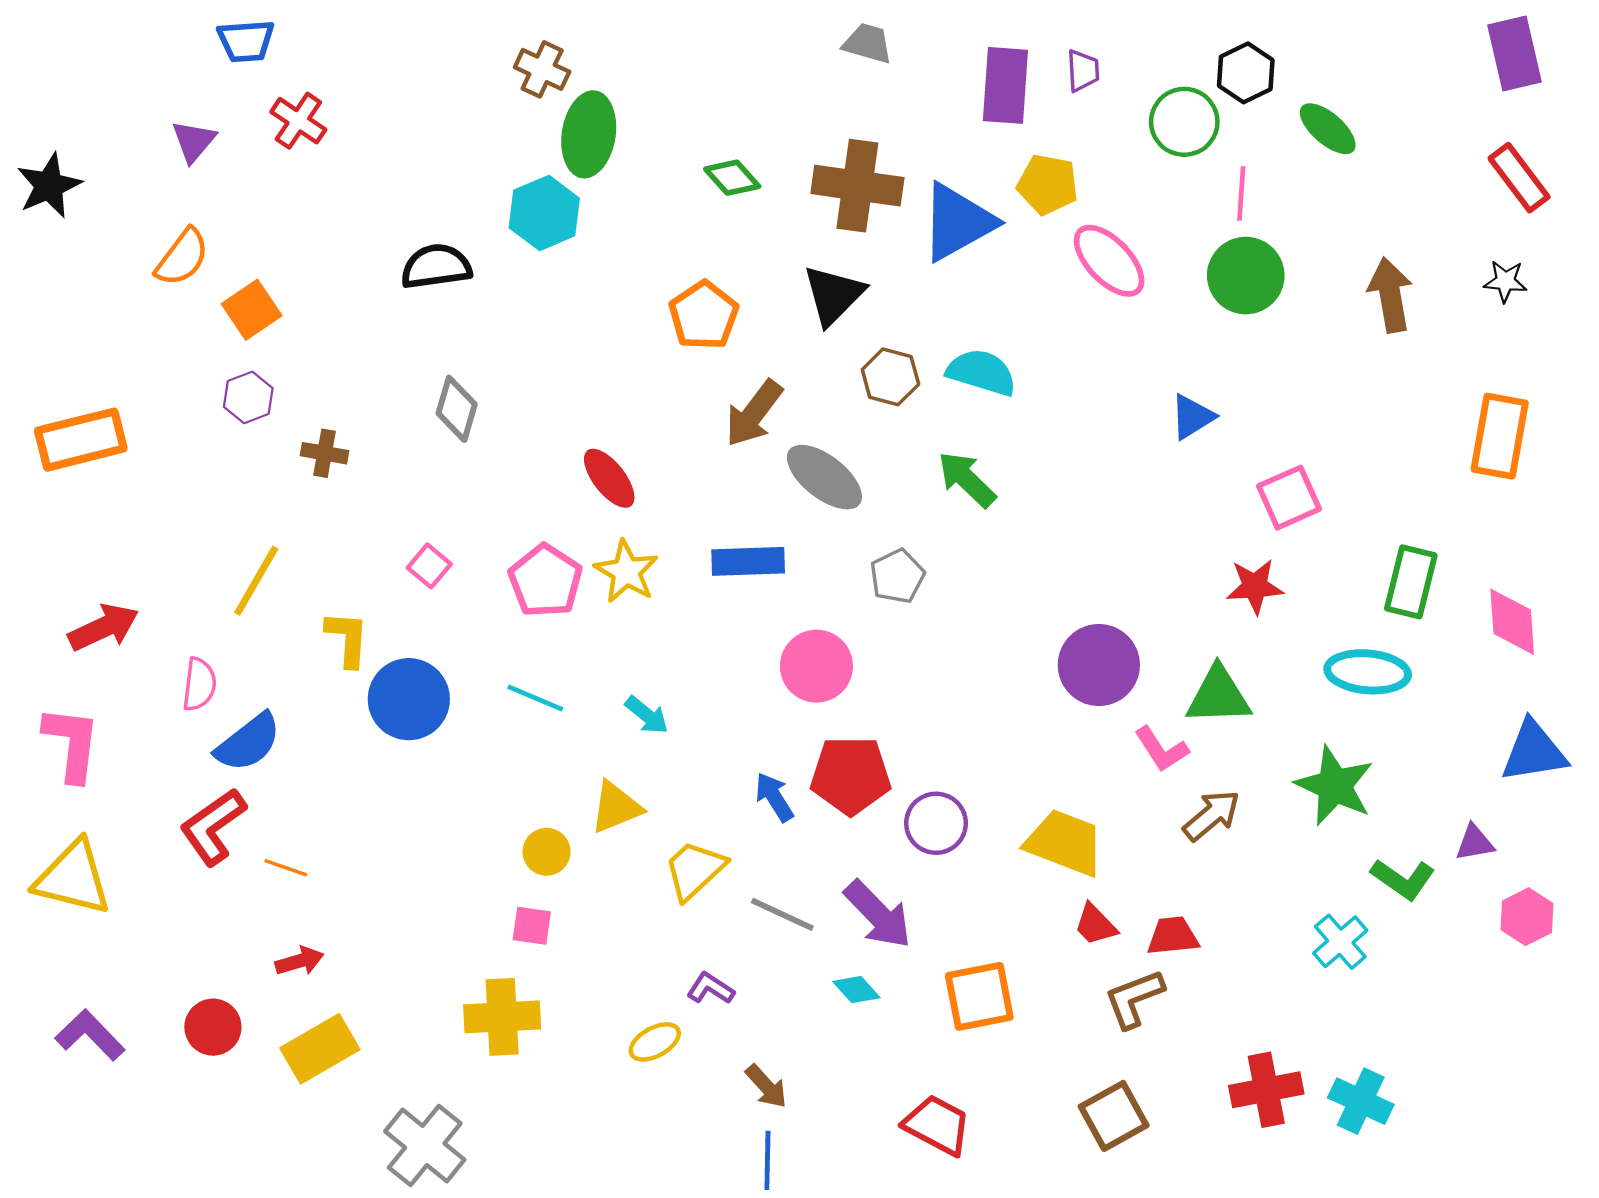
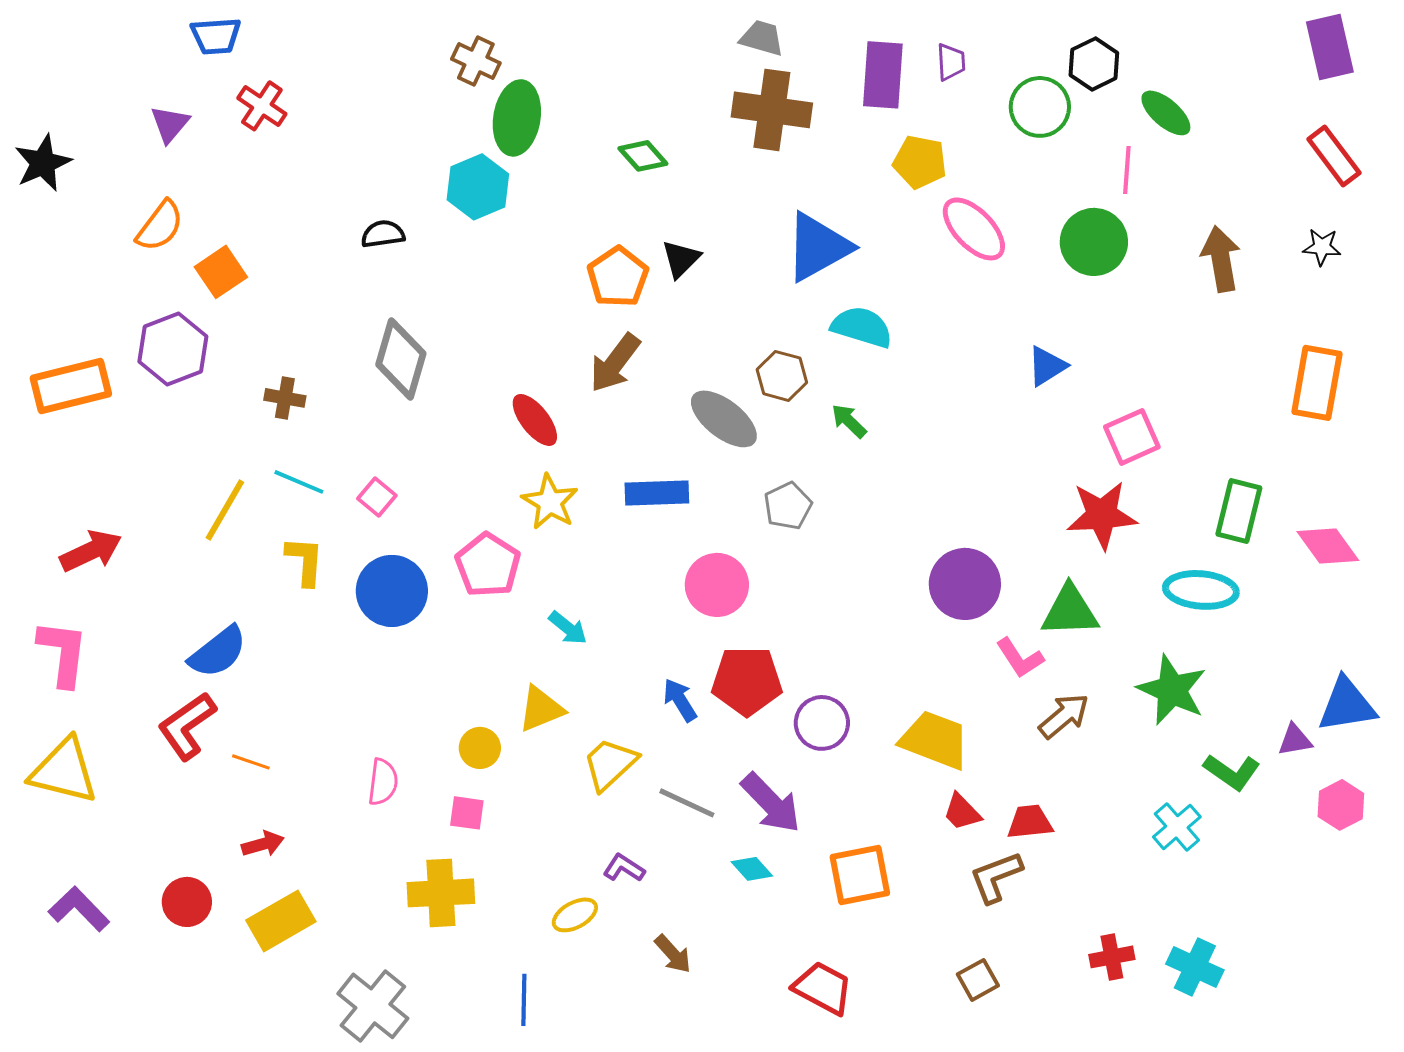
brown cross: (857, 186) -> (772, 110), moved
pink line: (1241, 194) -> (1127, 170), moved
blue triangle: (958, 222) -> (818, 247), moved
black semicircle: (436, 266) -> (383, 234), size x0.7
black triangle: (834, 295) -> (681, 259), moved, size x0.7
brown hexagon: (890, 377) -> (782, 376), moved
purple hexagon: (248, 397) -> (173, 349), moved, size x1.6
gray diamond: (457, 409) -> (401, 359), size x1.4
brown arrow: (754, 413) -> (615, 363), moved
green arrow: (967, 479) -> (849, 421), size x0.7
pink pentagon: (545, 581) -> (488, 565), moved
red star: (1255, 586) -> (1102, 515), size x1.4
pink diamond: (1512, 622) -> (1328, 546), turned -32
pink semicircle: (199, 684) -> (383, 782), moved
cyan line: (535, 698) -> (299, 482), moved
blue circle: (409, 699) -> (392, 591), moved
blue triangle: (1534, 752) -> (1347, 705), moved
red cross: (1266, 1090) -> (1112, 957), size x0.7
brown square: (1114, 1116) -> (978, 980), size x0.7
blue line: (767, 1160) -> (524, 1000), moved

